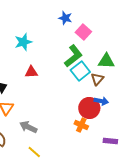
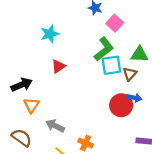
cyan square: (80, 71) -> (111, 65), turned 30
red triangle: (31, 72) -> (58, 66), turned -32
orange cross: (81, 125) -> (85, 143), moved

